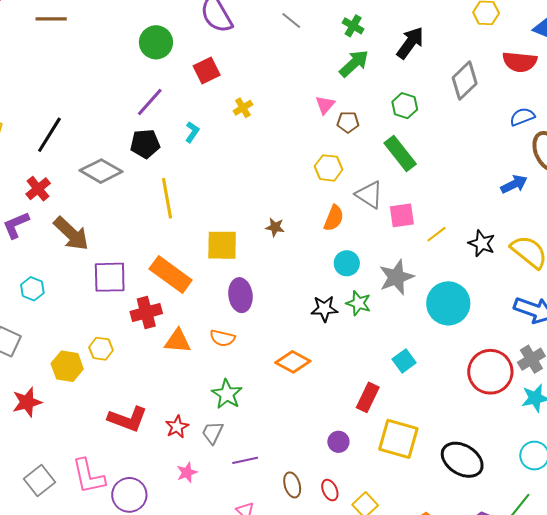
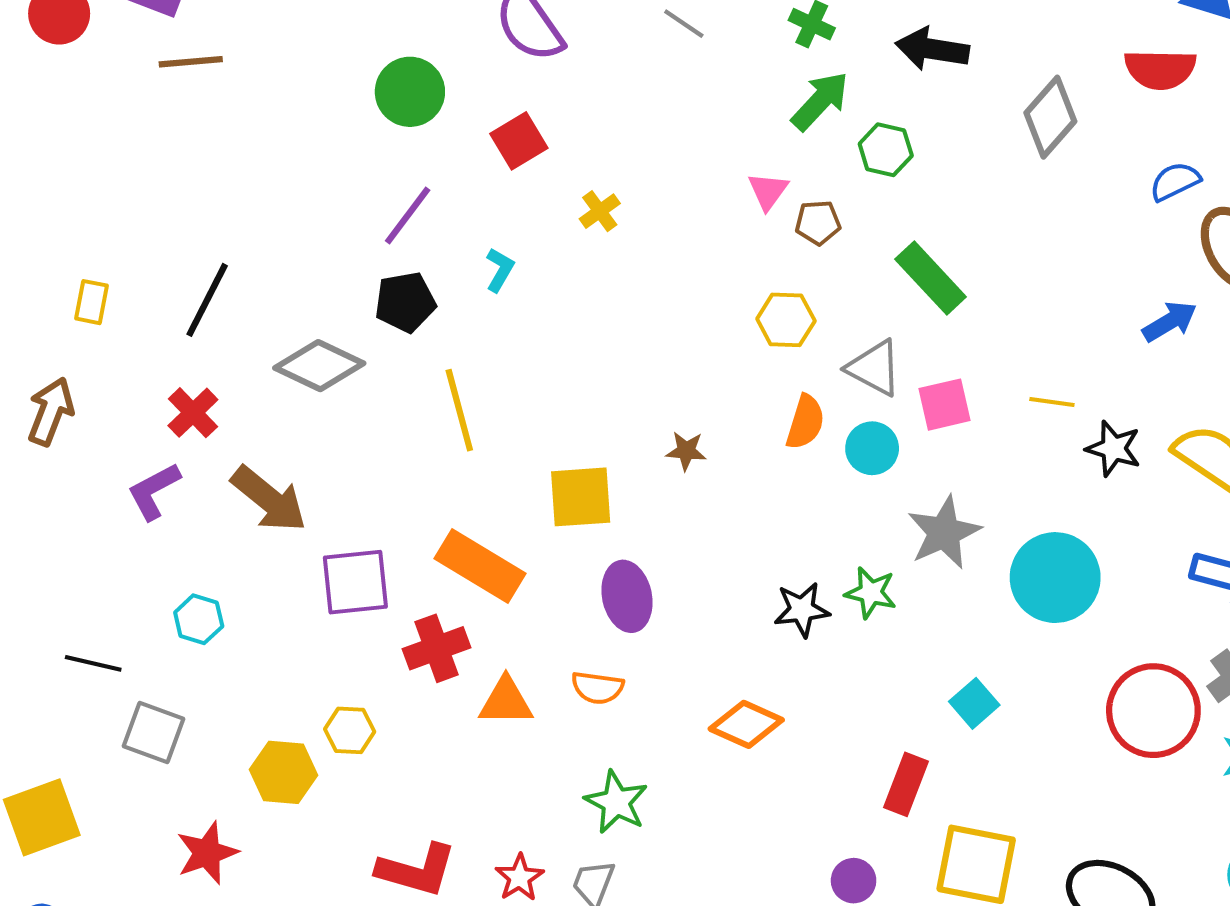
black arrow: (410, 43) -> (932, 49), turned -112
green hexagon: (405, 106) -> (886, 150), moved
yellow line: (437, 234) -> (1052, 402), moved, turned 50
cyan circle: (347, 263) -> (872, 448), moved

